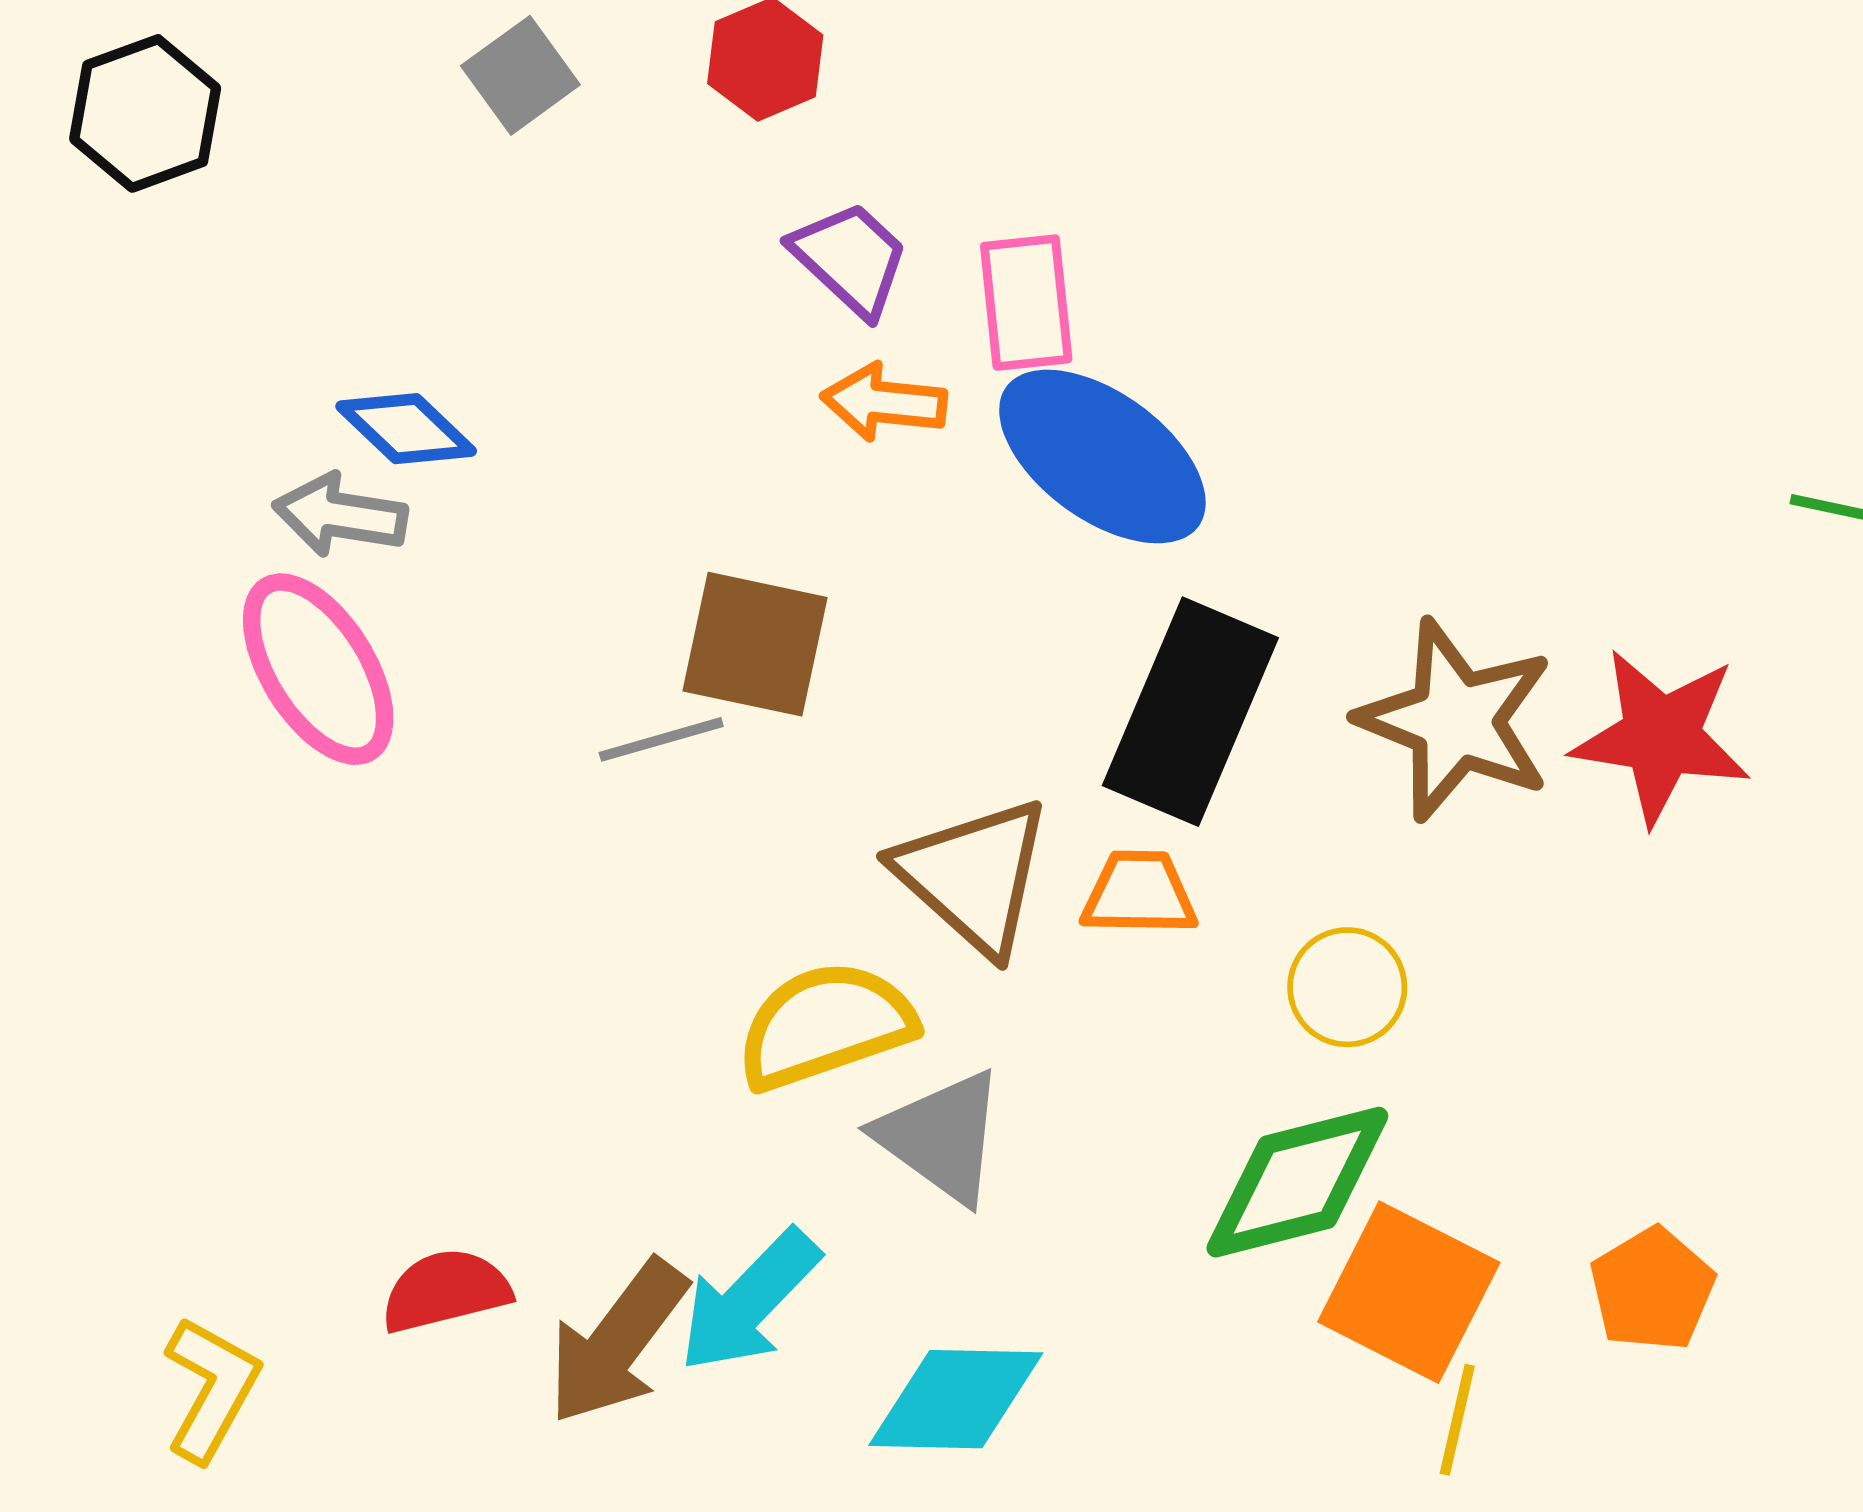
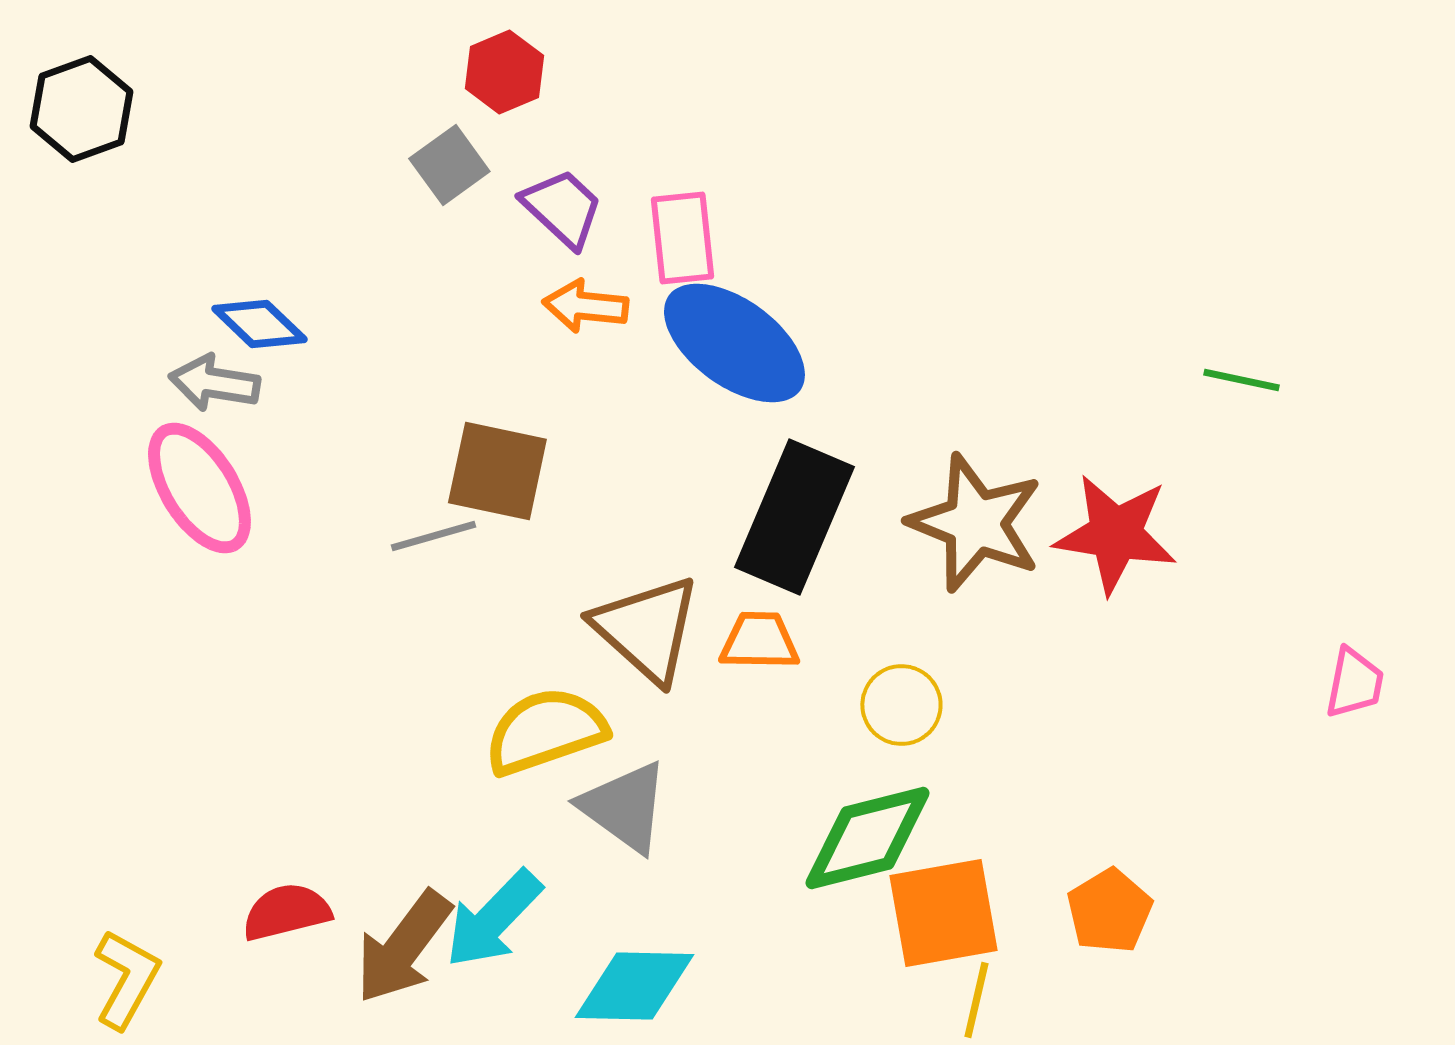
gray square: (520, 75) -> (449, 165), moved
orange square: (1409, 1292) -> (943, 913), turned -37

